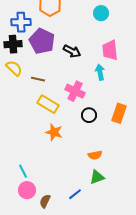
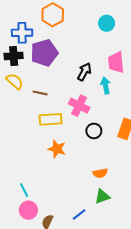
purple pentagon: (42, 41) -> (44, 53), turned 30
black arrow: (72, 51) -> (84, 72), moved, turned -90
yellow rectangle: (48, 104) -> (51, 119), turned -35

